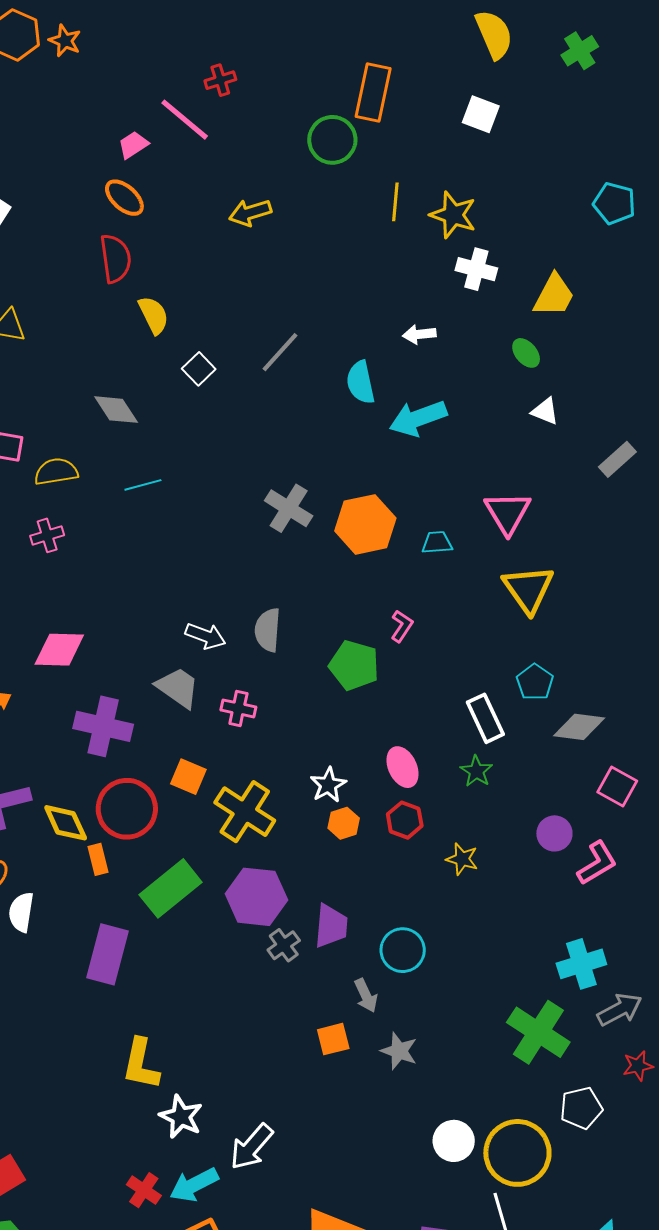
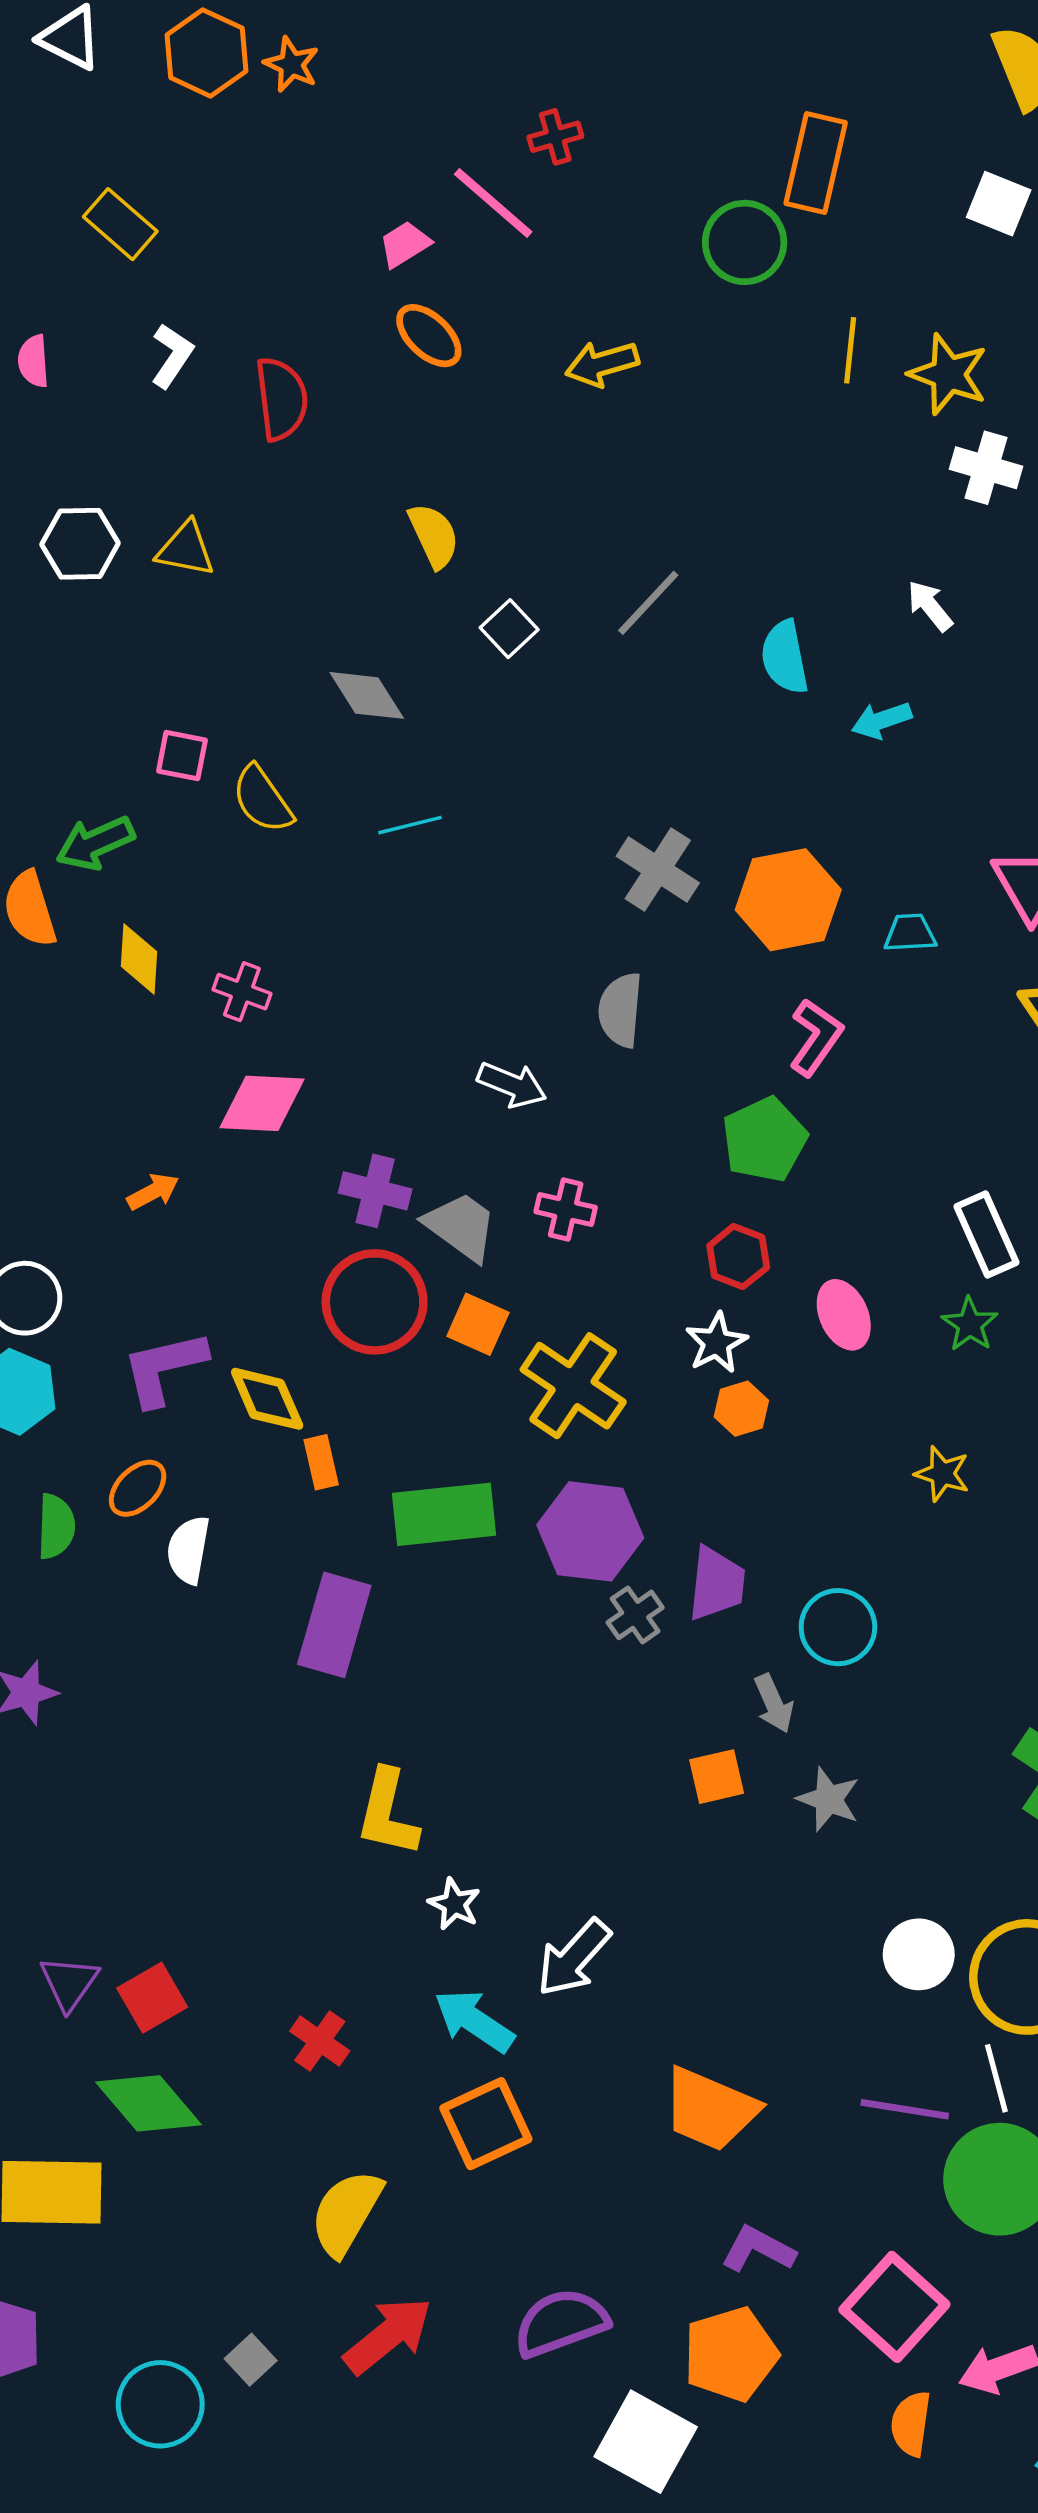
orange ellipse: (124, 198) -> (429, 336), moved
red semicircle: (115, 259) -> (281, 399), moved
white arrow: (419, 334) -> (930, 606), moved, turned 56
cyan arrow: (418, 418) -> (882, 720), size x0.6
yellow semicircle: (56, 472) -> (262, 799), turned -117
pink cross: (47, 535) -> (242, 992), moved, turned 36
pink L-shape: (402, 626) -> (816, 1037), moved, size x1.4
gray semicircle: (268, 630) -> (620, 1010), moved
green pentagon: (354, 665) -> (764, 1140), turned 30
gray trapezoid: (178, 688) -> (461, 1226), moved
purple cross: (103, 726) -> (375, 1191), moved, size x0.7
red circle: (127, 809) -> (375, 1302), moved
red hexagon: (405, 820) -> (738, 1257), moved
green rectangle: (171, 888) -> (444, 1514), turned 32
white star: (181, 1117) -> (454, 1904), size x0.7
cyan arrow: (194, 1185) -> (474, 2021), turned 60
red cross: (144, 1190) -> (320, 2041), moved

